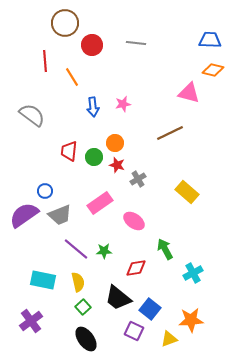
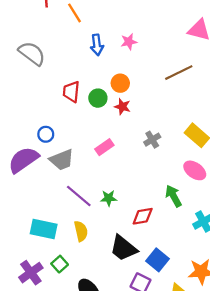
gray cross: (138, 179) -> (152, 140), moved
pink rectangle: (100, 203) -> (104, 147), size x0.7
pink ellipse: (134, 221) -> (195, 170), moved
green square: (83, 307) -> (60, 264), moved

